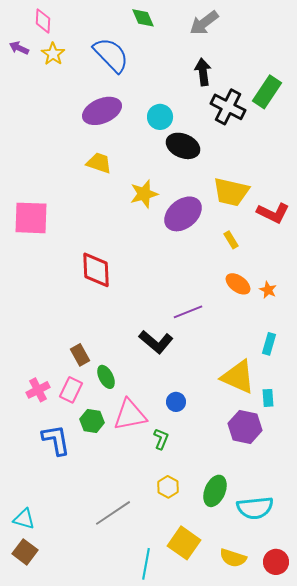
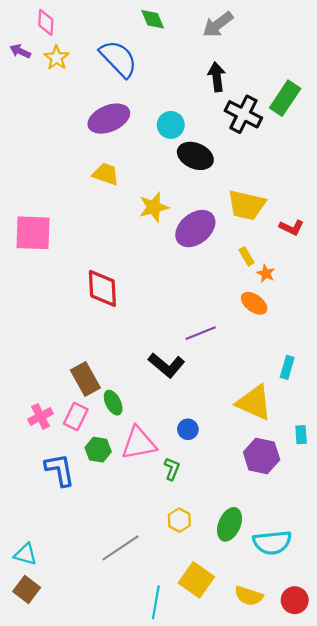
red L-shape: (273, 213) -> (291, 227), size x0.7
orange star: (268, 290) -> (266, 273), moved
brown rectangle: (80, 355) -> (85, 379), size x1.4
cyan rectangle: (268, 398) -> (301, 435), moved

